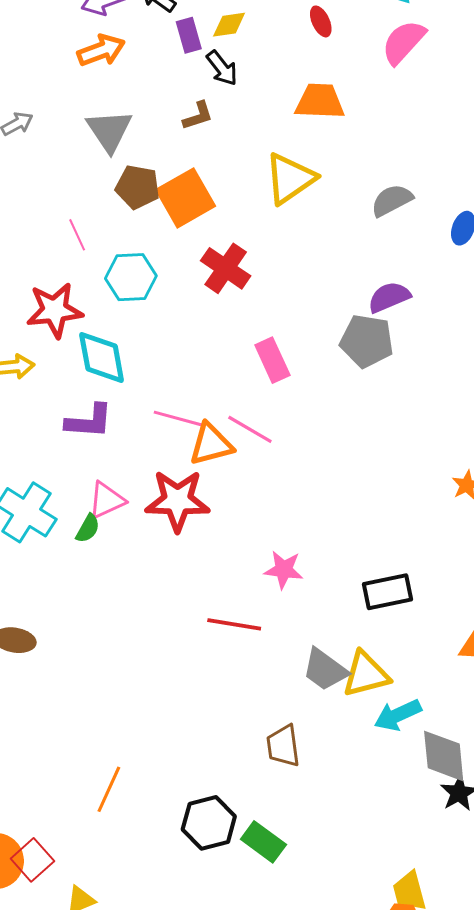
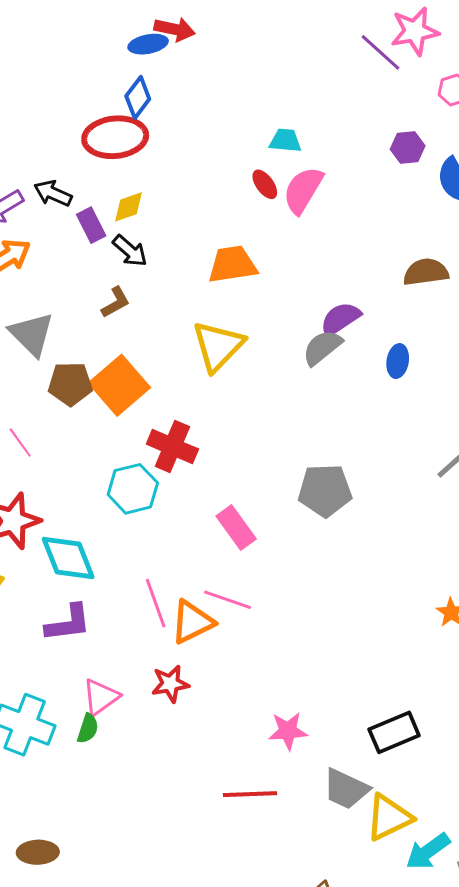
red ellipse: (321, 21) -> (265, 184), moved
cyan hexagon: (131, 277) -> (133, 489), moved
purple semicircle: (389, 297) -> (340, 319), moved
pink line: (179, 419) -> (156, 603), turned 66
red star: (177, 501) -> (170, 684), size x0.6
gray trapezoid: (325, 670) -> (346, 789), moved

